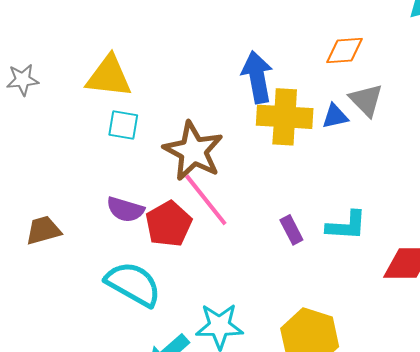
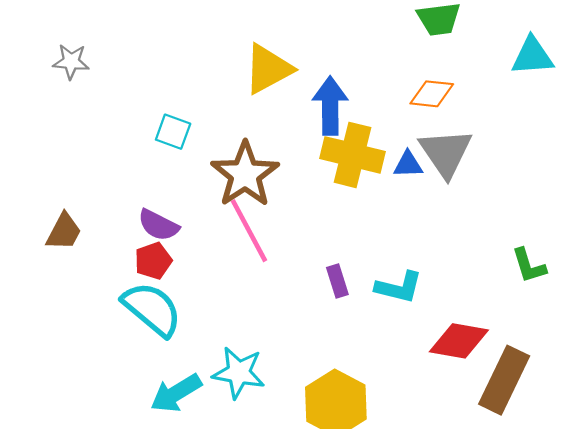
yellow triangle: (109, 76) -> (268, 69), moved, turned -45
gray triangle: (366, 100) -> (446, 153), size x1.4
red pentagon: (169, 224) -> (153, 261), moved, size x0.7
brown trapezoid: (43, 230) -> (64, 232), turned 123

